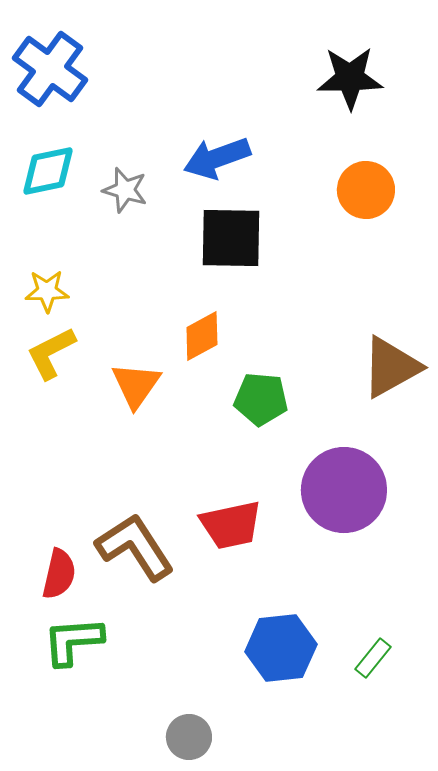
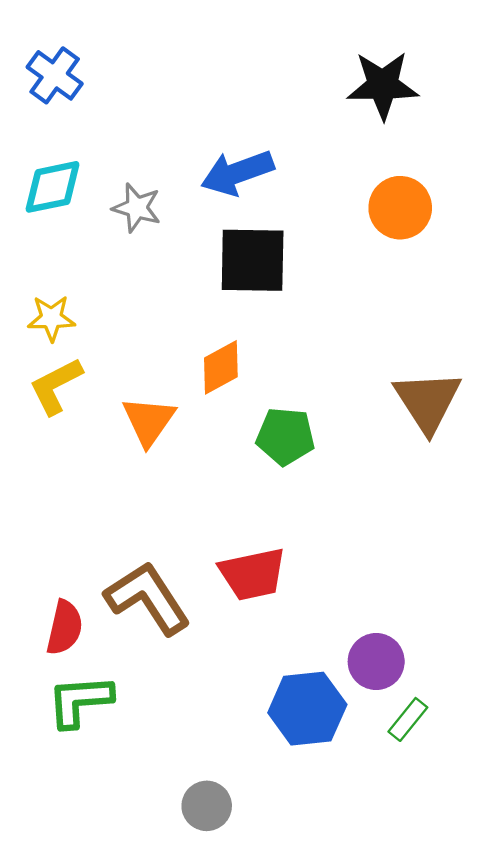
blue cross: (50, 69) -> (55, 75), size x0.7
brown triangle: (391, 367) -> (428, 401), turned -34
purple circle: (344, 490) -> (376, 662), moved, size x0.6

